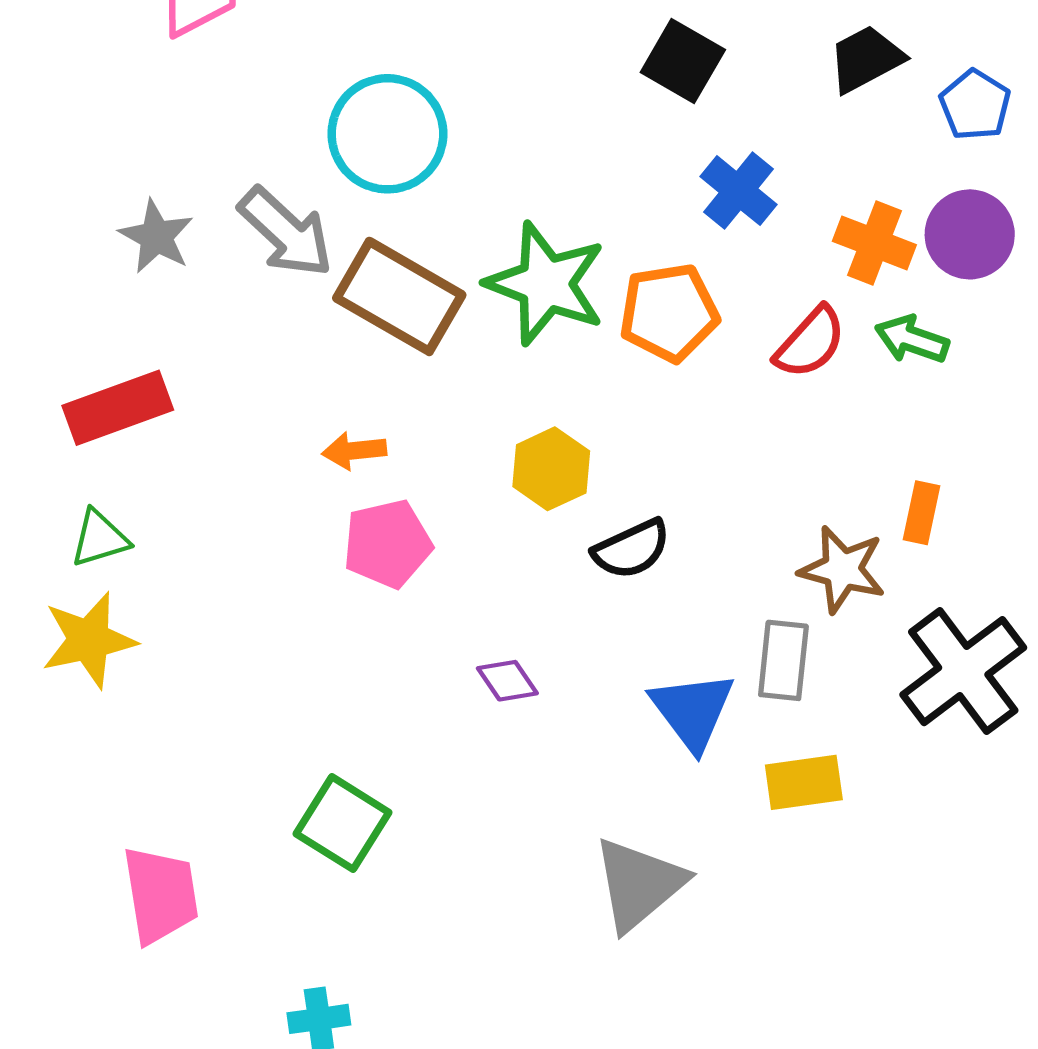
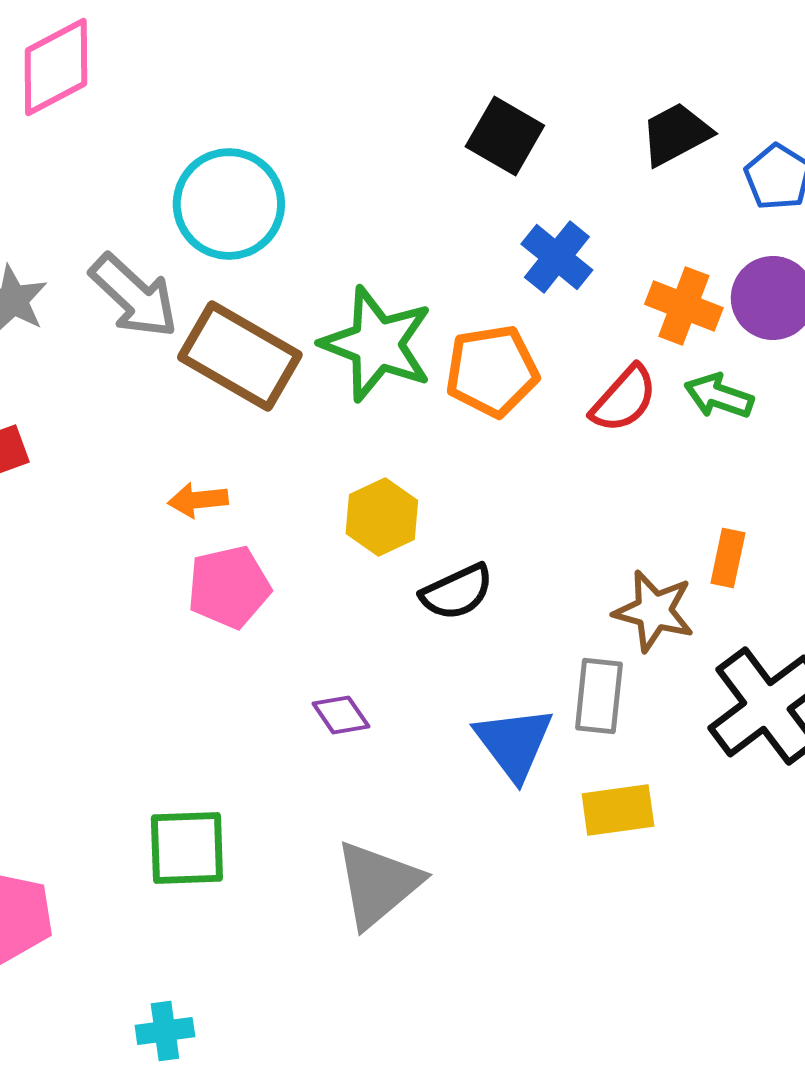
green square: (342, 823) -> (187, 848), turned -34
gray triangle: (639, 884) -> (378, 884), moved

